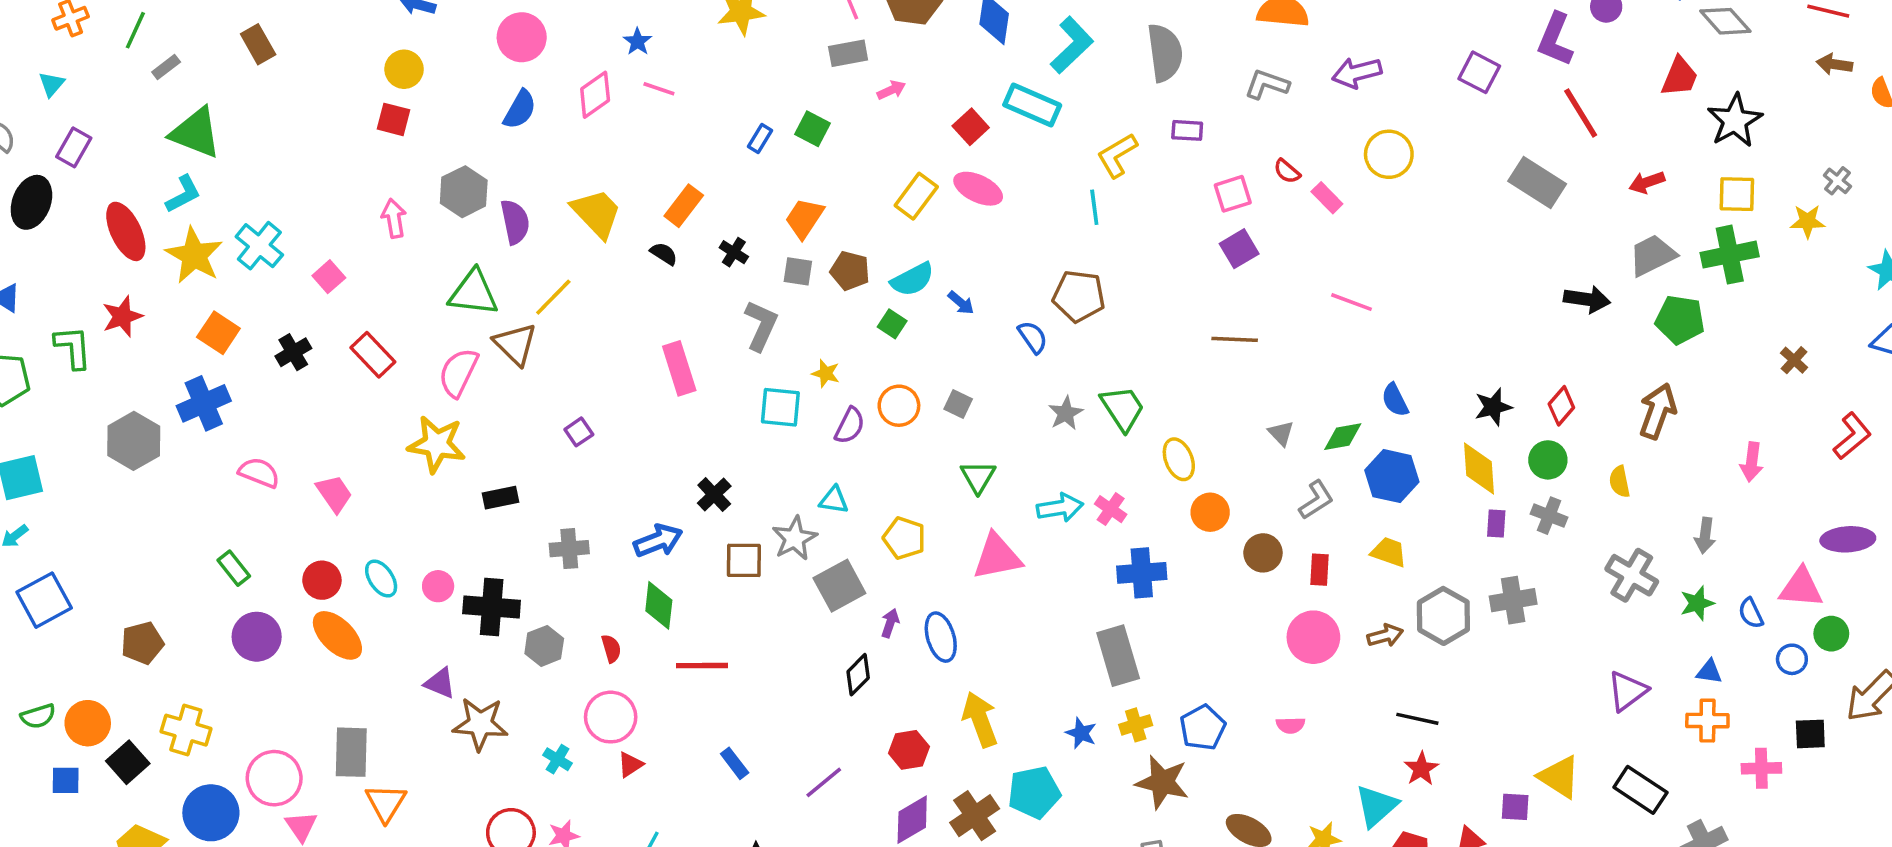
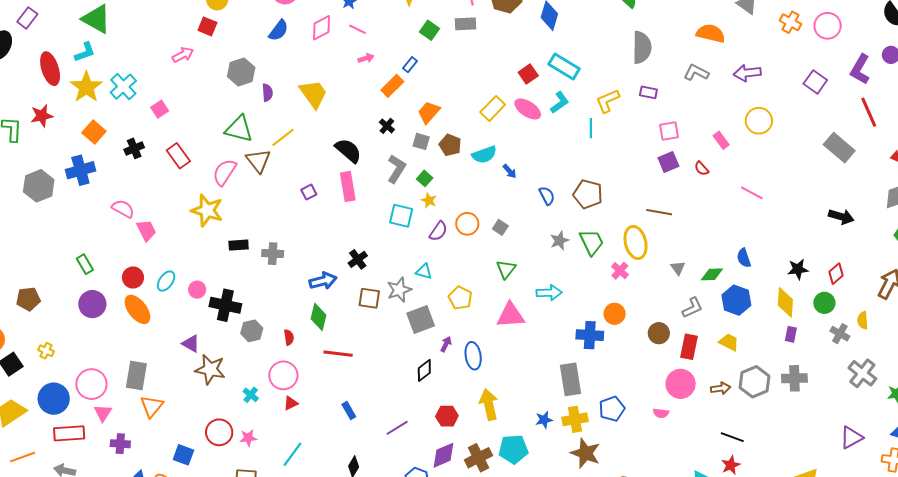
cyan L-shape: (1072, 45) -> (560, 103), moved, size x0.7
pink arrow: (891, 90) -> (366, 58), moved
green square: (813, 129) -> (430, 30), moved
red semicircle: (1287, 171) -> (702, 169), moved
orange rectangle: (684, 206) -> (392, 86), moved
pink arrow: (394, 218) -> (183, 55), moved, turned 65
purple semicircle: (515, 222) -> (267, 93), size x0.7
black semicircle: (664, 254) -> (348, 150), moved, size x1.8
brown pentagon: (1079, 296) -> (588, 194), moved
black arrow: (1587, 299) -> (841, 217), moved
pink line: (1352, 302) -> (752, 193), moved
green square: (892, 324) -> (425, 178), moved
purple square: (579, 432) -> (309, 192), moved
yellow ellipse: (1179, 459) -> (636, 242), moved, size x1.4
pink semicircle: (259, 473) -> (123, 209), moved
pink cross: (1111, 509) -> (620, 271), moved
orange circle: (1210, 512) -> (615, 314), moved
gray cross: (1549, 516) -> (840, 334), moved
gray cross: (569, 549) -> (273, 254), moved
red rectangle: (1319, 570) -> (689, 347), size x1.4
cyan ellipse: (381, 579) -> (166, 281), turned 60
yellow cross: (1136, 725) -> (575, 419), size x1.4
pink semicircle: (1291, 725) -> (661, 413), moved
blue pentagon: (1203, 728) -> (612, 409), moved
yellow cross: (186, 730) -> (46, 351), size x0.6
blue star: (1081, 733) -> (544, 420), turned 30

